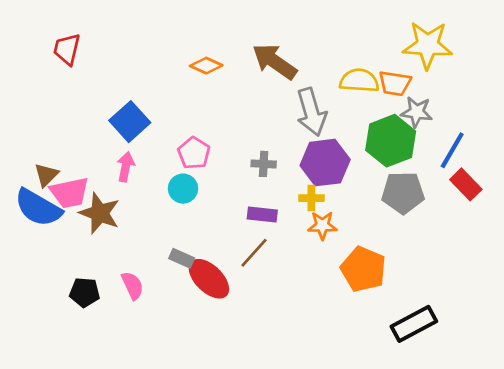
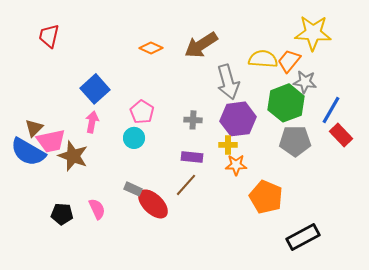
brown arrow: (275, 61) -> (201, 45), turned -68
orange trapezoid: (395, 83) -> (289, 61), turned 120

